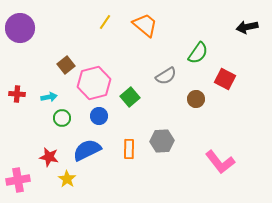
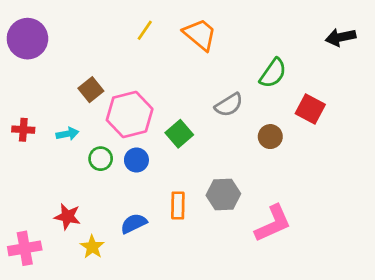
green circle: (62, 118) -> (101, 159), moved
blue semicircle: (87, 150) -> (134, 223), moved, size x0.7
pink L-shape: (220, 162) -> (273, 223), moved, turned -76

